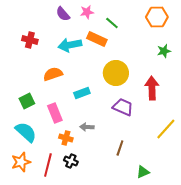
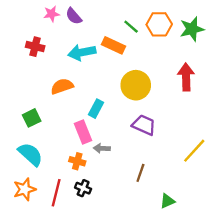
pink star: (87, 12) -> (51, 14), moved
orange hexagon: (157, 17) -> (159, 24), moved
green star: (164, 51) -> (192, 29), moved, size x1.5
red arrow: (152, 88) -> (186, 77), moved
cyan rectangle: (82, 93) -> (96, 109), turned -42
pink rectangle: (55, 113) -> (83, 132), moved

